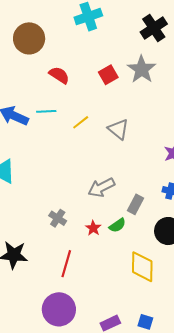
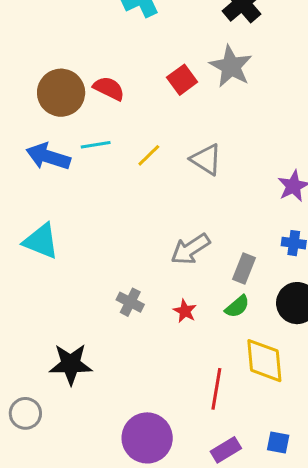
brown circle: (29, 38) -> (61, 93), moved
green semicircle: (117, 225) -> (237, 306), moved
red line: (66, 264) -> (216, 389), moved

